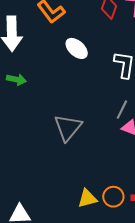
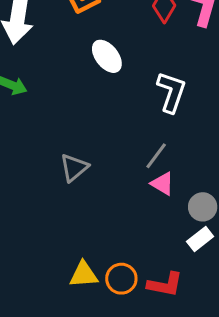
gray triangle: (68, 128) -> (74, 168), size x0.7

